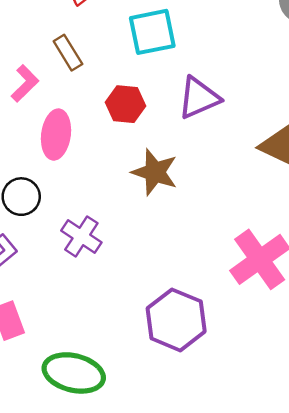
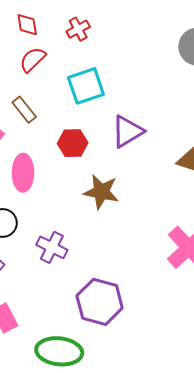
purple hexagon: (176, 320) -> (100, 302), moved

